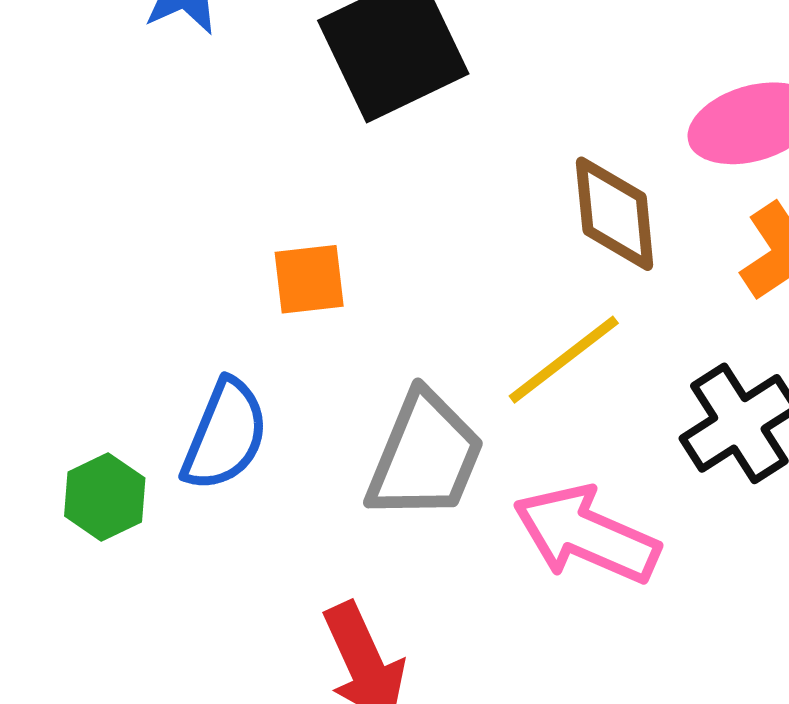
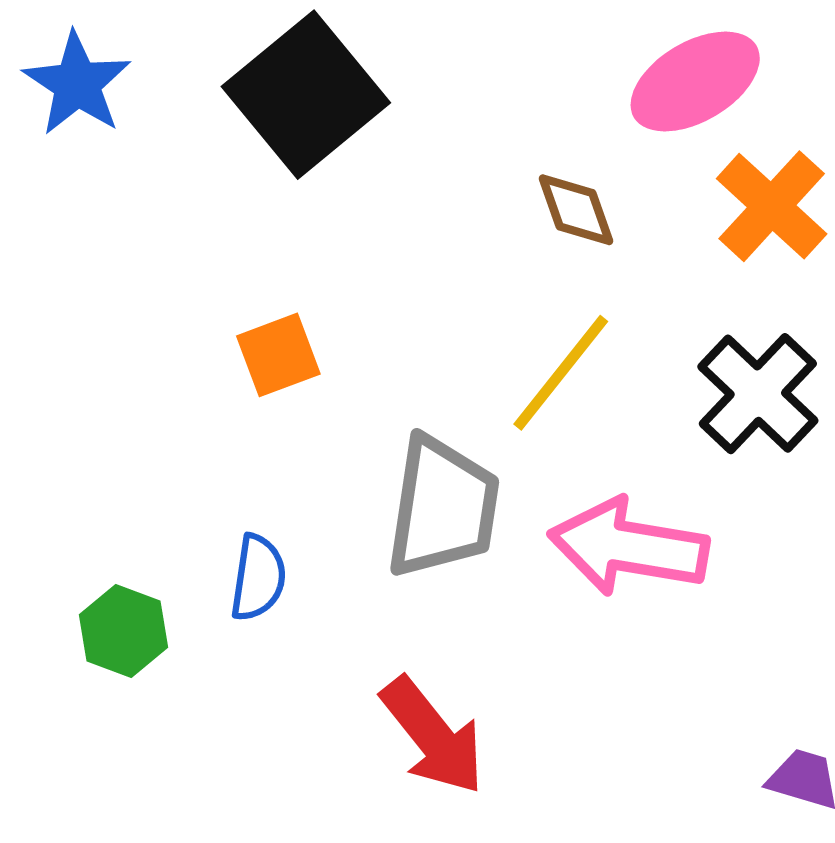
brown diamond: (615, 214) -> (576, 210), size x0.7
blue semicircle: (225, 435) -> (258, 578), moved, size x0.7

